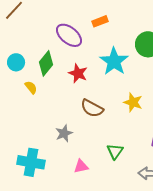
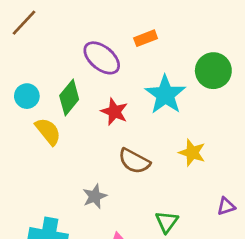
yellow semicircle: (31, 87) -> (48, 131), size x1.5

